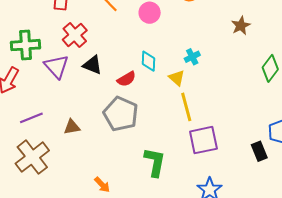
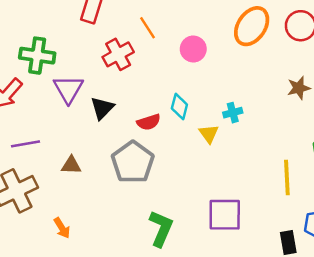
red cross: (75, 35) -> (118, 54), moved
black triangle: (92, 65) -> (102, 108), moved, turned 40
yellow line: (186, 107) -> (287, 177), moved
orange arrow: (102, 185) -> (62, 228), moved

